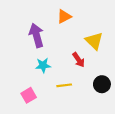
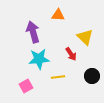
orange triangle: (64, 16) -> (58, 15), turned 32
cyan star: (43, 65) -> (39, 59), size x1.5

